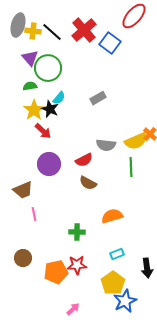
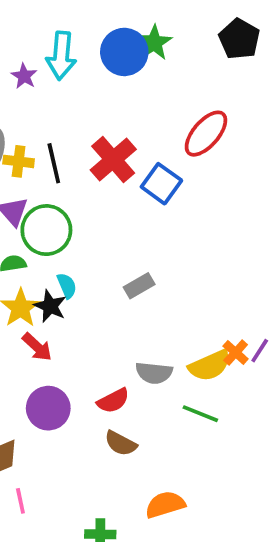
black line: (52, 32) -> (54, 163), turned 35
cyan semicircle: (59, 98) -> (67, 286), turned -64
green line: (131, 167) -> (200, 414), turned -66

